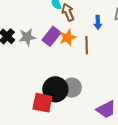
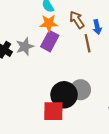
brown arrow: (68, 12) -> (77, 20), moved
blue arrow: (98, 22) -> (97, 27), moved
orange star: (68, 37) -> (49, 23), moved, turned 30

